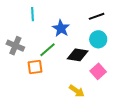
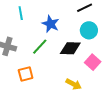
orange square: (35, 67) -> (26, 74), moved

